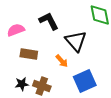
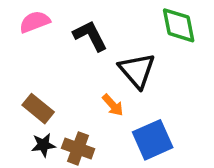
pink semicircle: (16, 30) -> (35, 22), moved
brown rectangle: (29, 54) -> (38, 109), moved, turned 30

